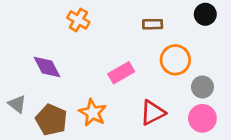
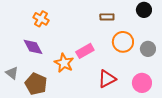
orange cross: (78, 20) -> (41, 19), moved
gray circle: (202, 87) -> (148, 49), moved
orange star: (93, 113) -> (64, 63), moved

